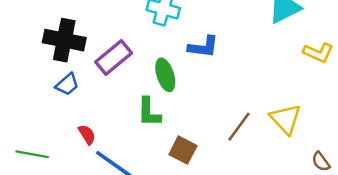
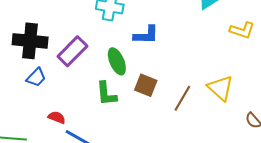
red semicircle: (87, 134) -> (57, 117), turned -30
brown square: (183, 150) -> (146, 85), moved

